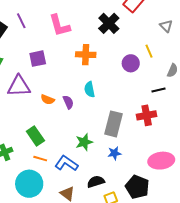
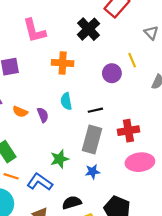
black line: (159, 90) -> (95, 110), moved
pink ellipse: (161, 161) -> (140, 162), moved

